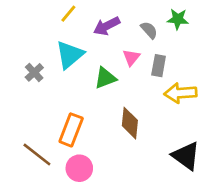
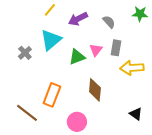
green star: (178, 19) -> (140, 14), moved
pink triangle: (131, 57) -> (96, 50), moved
black triangle: (186, 156) -> (136, 114), size x0.6
pink circle: (79, 168) -> (77, 122), moved

